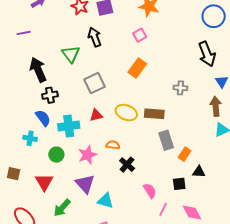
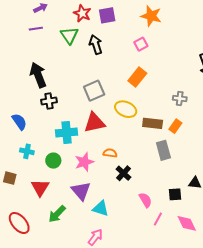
purple line: (24, 33) -> (36, 29), moved
green triangle: (71, 54) -> (69, 35), moved
yellow ellipse: (126, 113) -> (126, 109), moved
red triangle: (96, 115) -> (94, 123), size x1.6
blue semicircle: (43, 118) -> (19, 122), moved
cyan cross: (30, 138) -> (27, 151), moved
orange rectangle: (185, 154) -> (175, 126), moved

